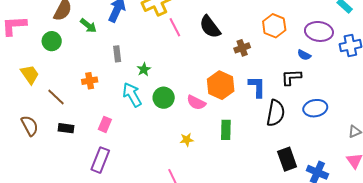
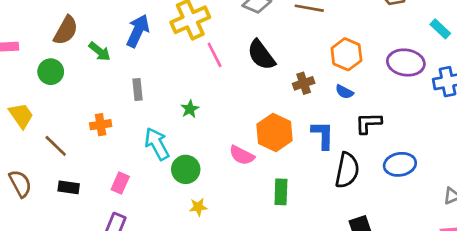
blue semicircle: (304, 55) -> (344, 92), moved
green star: (144, 69) -> (190, 109), moved
green circle: (164, 98) -> (186, 169), moved
yellow star: (187, 140) -> (198, 207), moved

